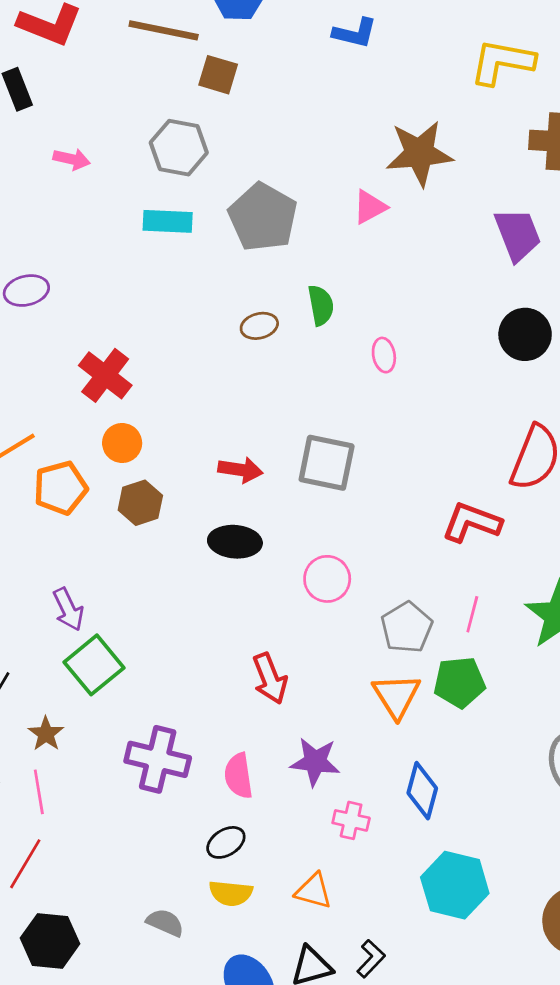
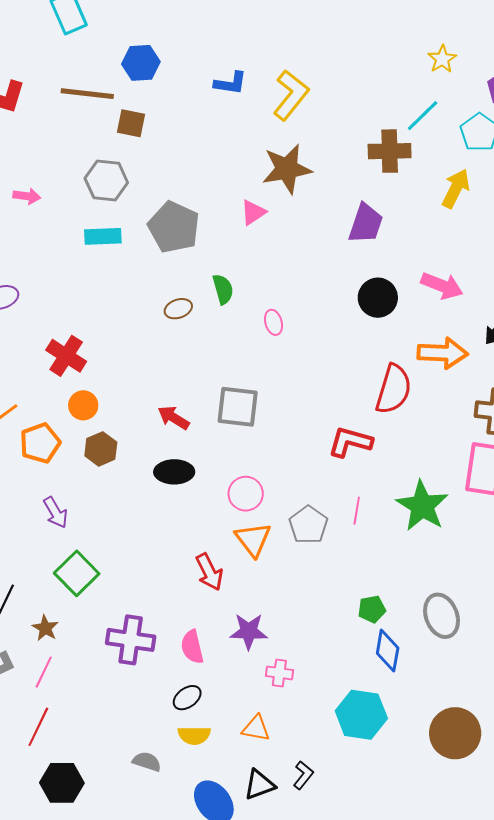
yellow L-shape: (502, 62) -> (291, 95), moved, turned 123
purple trapezoid: (518, 235) -> (366, 223), turned 45
red arrow: (240, 470) -> (174, 418), turned -152
purple arrow: (68, 609) -> (56, 512), moved
green pentagon: (459, 682) -> (372, 609), moved, size x0.7
orange triangle: (396, 696) -> (253, 539), moved
blue diamond: (422, 791) -> (388, 651), moved
pink line: (39, 792) -> (44, 672), turned 40

